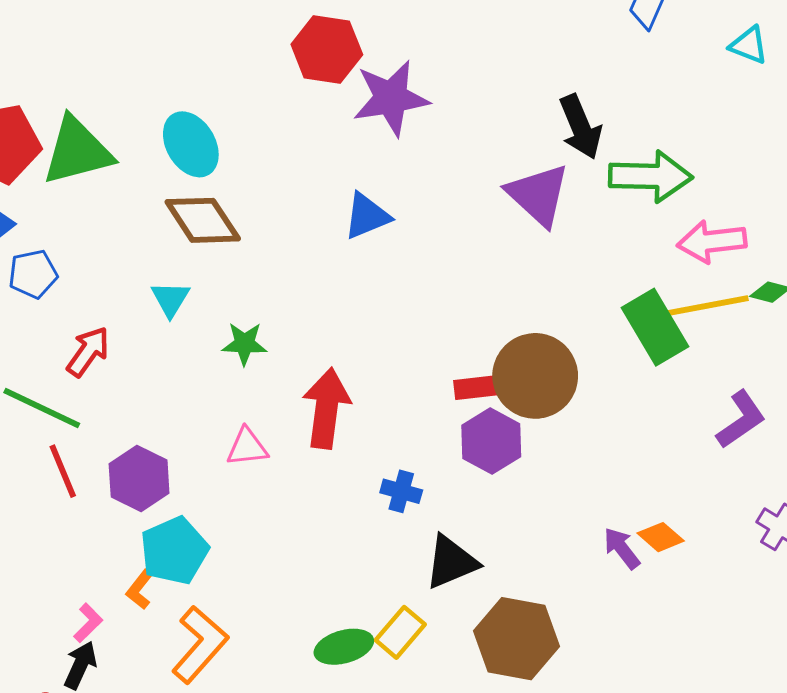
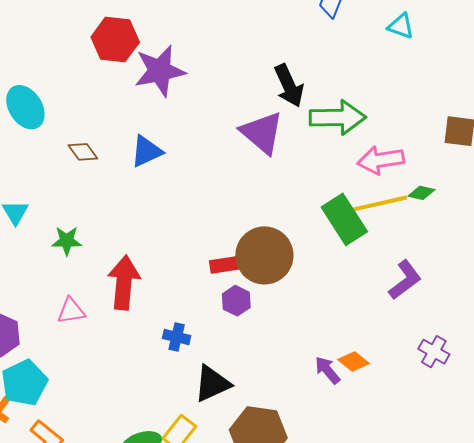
brown diamond: (203, 220) -> (83, 152), moved, size x0.6
purple hexagon: (491, 441) -> (236, 301), size x0.7

